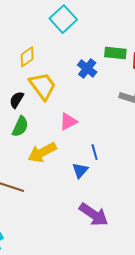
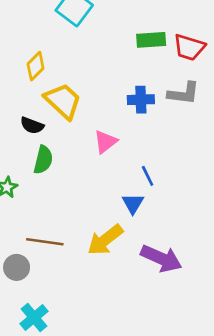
blue cross: (87, 68) -> (141, 100), moved, turned -30
black semicircle: (17, 100) -> (32, 125), turned -90
yellow arrow: (42, 152) -> (105, 240), moved

